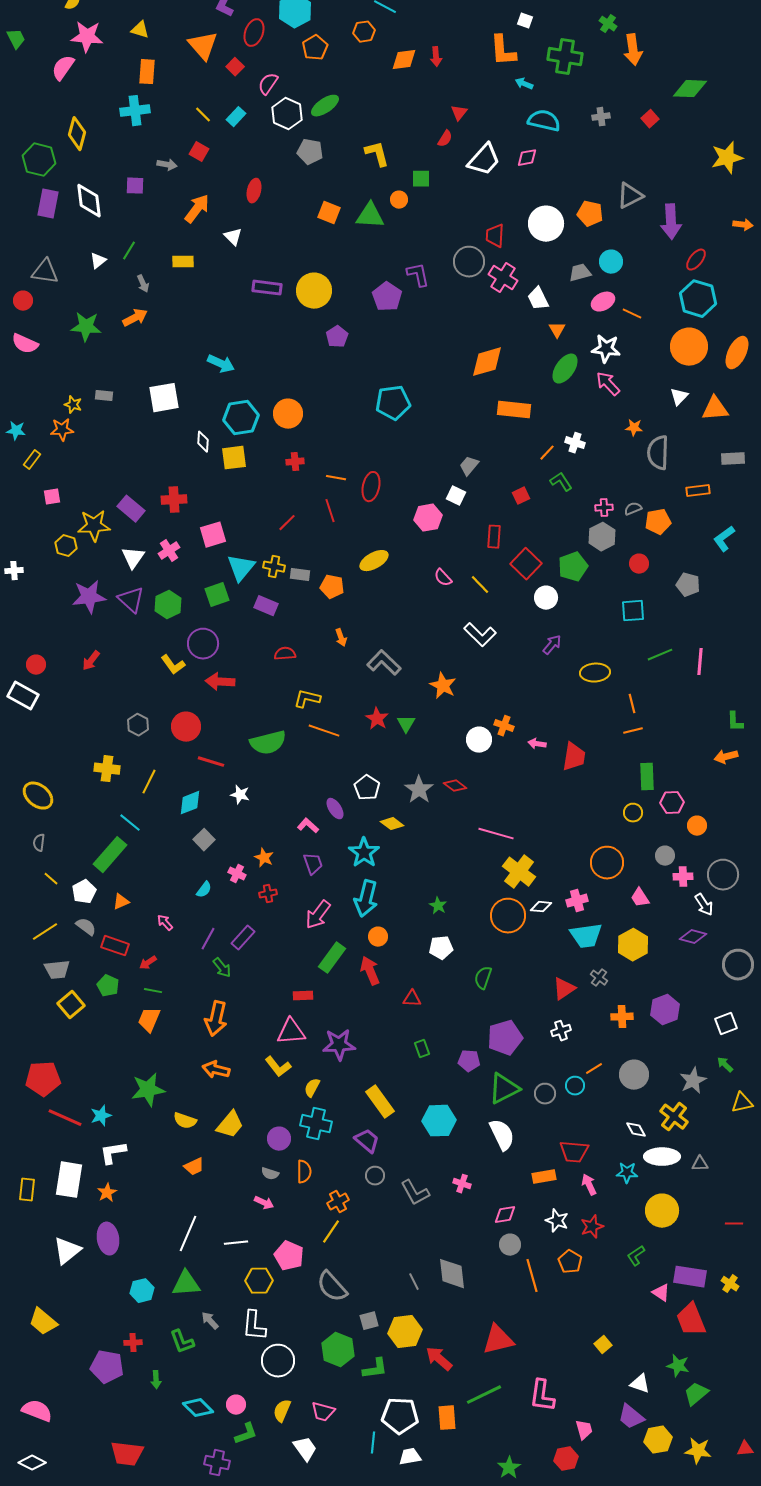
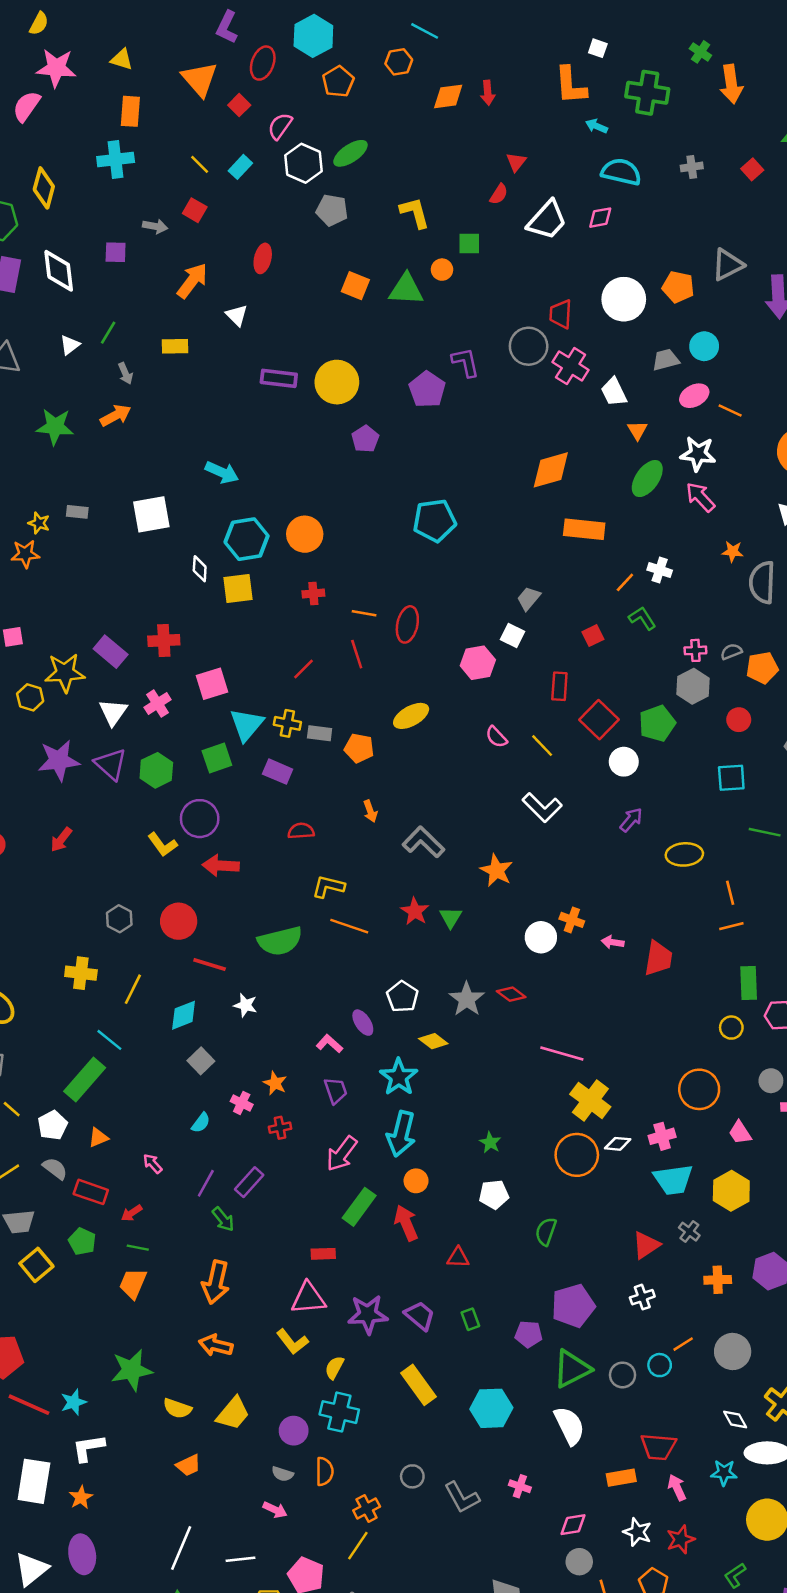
green line: (660, 655) -> (765, 832), turned 35
purple trapezoid: (367, 1141) -> (420, 1316), moved

